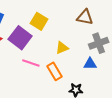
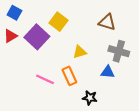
gray cross: (99, 43) -> (119, 51), turned 30
pink line: (31, 63) -> (45, 79), moved

